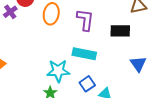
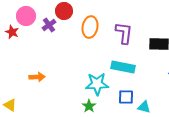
blue square: (87, 84) -> (126, 97), turned 35

